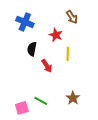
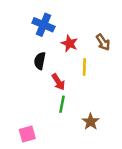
brown arrow: (72, 17) -> (103, 42), moved
blue cross: (25, 22) -> (43, 25), moved
green line: (41, 101) -> (62, 104), moved, turned 72

